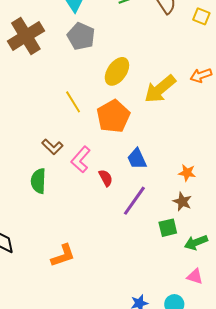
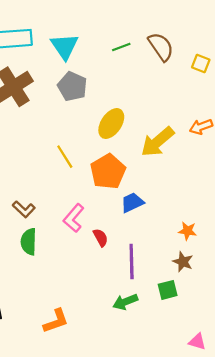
brown L-shape: (52, 147) -> (24, 209), moved
blue trapezoid: (137, 159) -> (132, 203), moved, turned 90
purple line: (134, 201) -> (132, 261), turned -36
green arrow: (196, 242) -> (125, 302), moved

